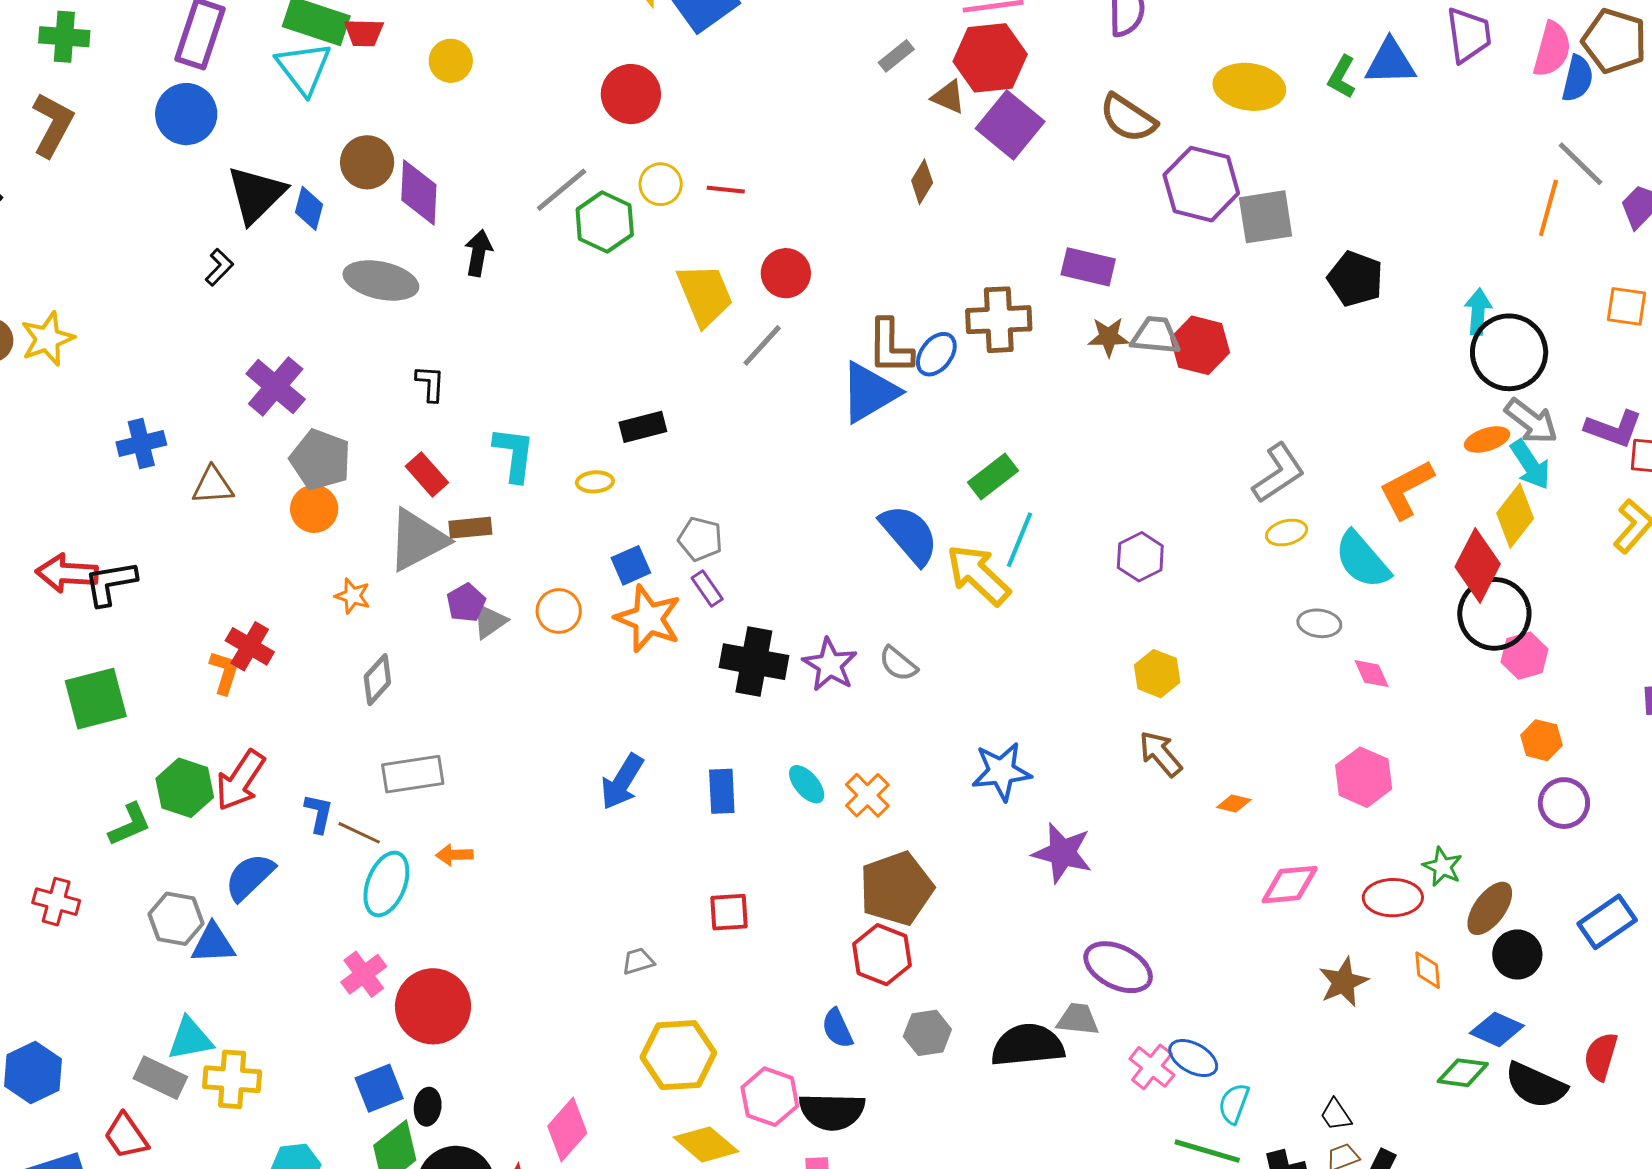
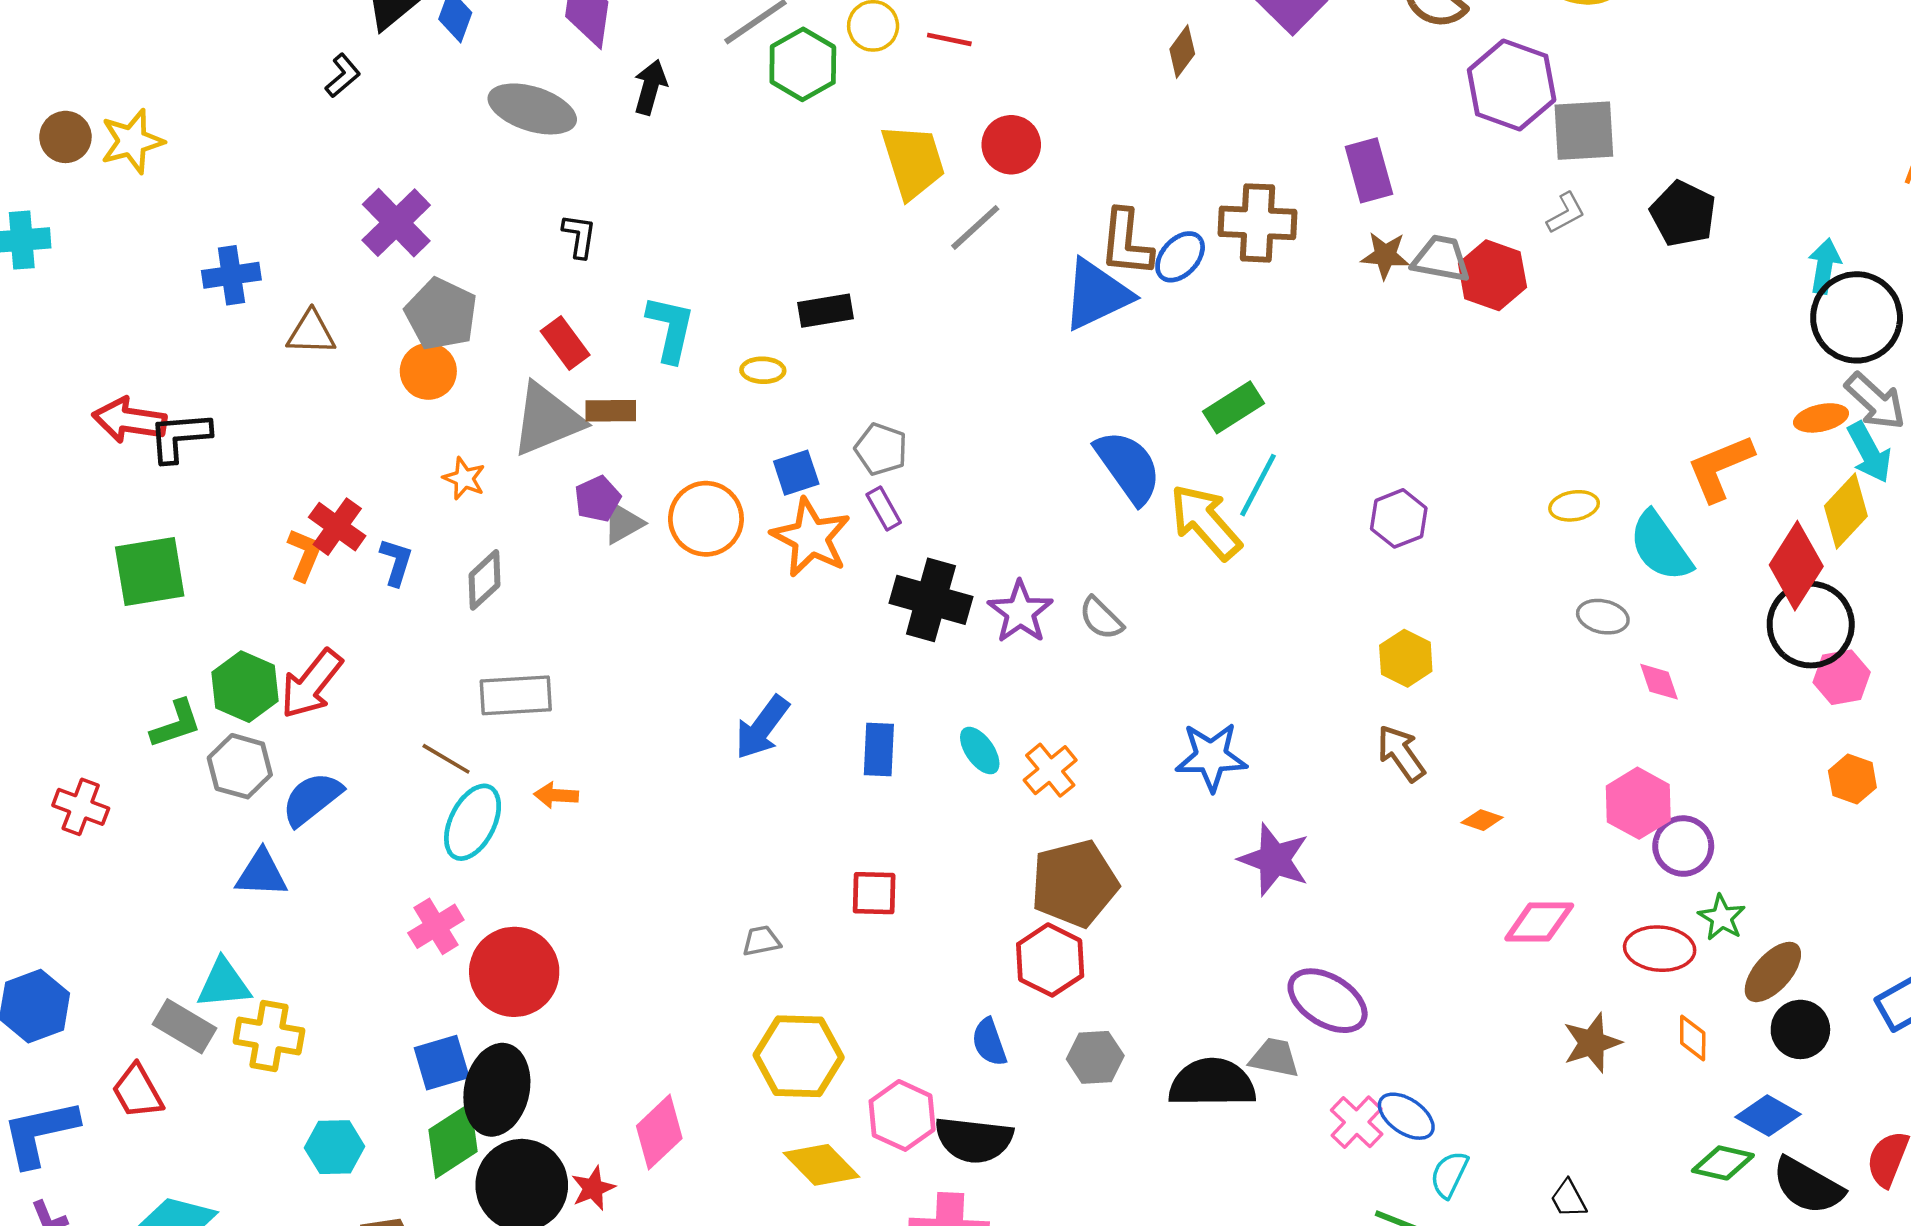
purple rectangle: (1088, 267) -> (1369, 170), turned 56
gray L-shape: (1279, 473) -> (1566, 213), moved, size x0.6
orange circle: (559, 611) -> (706, 519), size x1.4
purple circle: (1564, 803) -> (1683, 846), moved
blue L-shape: (319, 813) -> (396, 562), moved
gray hexagon: (176, 919) -> (240, 766), moved
black ellipse: (428, 1107) -> (497, 1090), size x2.0

